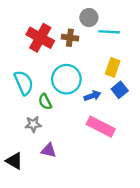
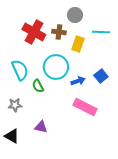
cyan line: (109, 32) -> (101, 32), moved
yellow rectangle: (113, 67) -> (78, 44), moved
gray star: (33, 124) -> (15, 105), moved

